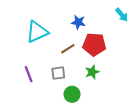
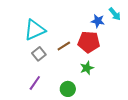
blue star: (78, 22) -> (98, 21), moved
gray square: (58, 73) -> (39, 54), moved, turned -32
purple line: (29, 74) -> (35, 83), moved, turned 56

